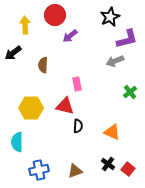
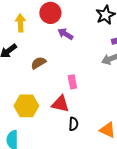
purple arrow: (70, 36) -> (65, 34), turned 70
brown semicircle: (43, 65) -> (38, 63), turned 56

